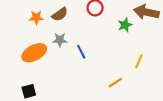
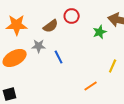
brown semicircle: (60, 14) -> (51, 26), moved
orange star: (36, 17) -> (17, 25), size x1.5

